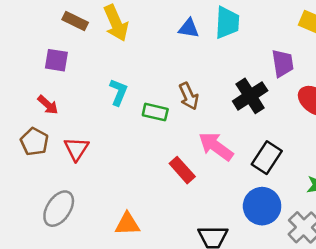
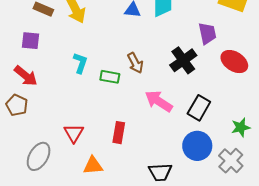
red arrow: (48, 105) -> (26, 76), size x1.4
red triangle: (76, 149) -> (74, 133), moved
red rectangle: (182, 170) -> (119, 133), moved, turned 55

